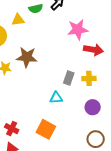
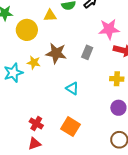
gray rectangle: (69, 78) -> (87, 52), moved
cyan triangle: (56, 98) -> (72, 88), moved, turned 32

